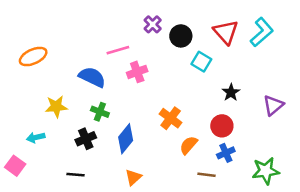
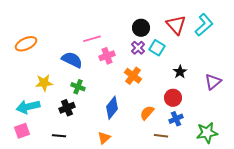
purple cross: (153, 24) -> (138, 48), moved
orange cross: (171, 118) -> (133, 76), moved
cyan arrow: (36, 137) -> (28, 107), size x1.6
blue diamond: (126, 139) -> (112, 108), moved
pink square: (15, 166) -> (22, 131), moved, turned 35

